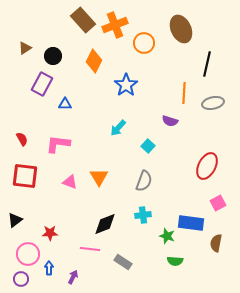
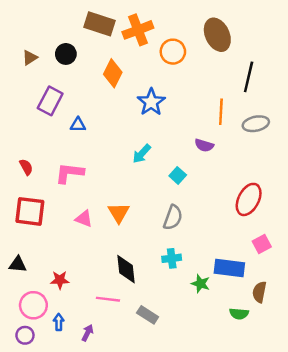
brown rectangle: (83, 20) -> (100, 24), turned -30
black circle: (53, 56) -> (66, 54), moved
black triangle: (15, 220) -> (18, 264), turned 42
black diamond: (105, 224) -> (126, 269), turned -75
green semicircle: (175, 261) -> (239, 314), moved

